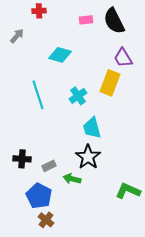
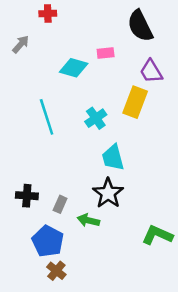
pink rectangle: (86, 20) -> (106, 53), moved
gray rectangle: (49, 166) -> (60, 204), turned -40

